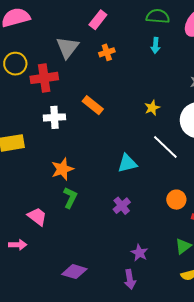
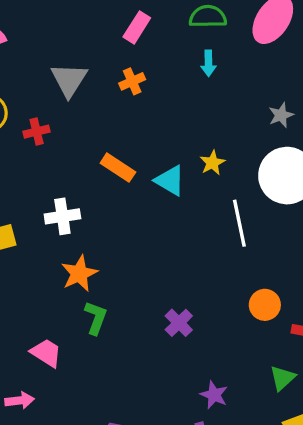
pink rectangle: (98, 20) -> (137, 27), moved
red cross: (44, 78) -> (37, 132), size x0.6
white cross: (54, 117) -> (62, 216), moved
white line: (165, 147) -> (239, 223), turned 40
cyan triangle: (127, 163) -> (170, 181), moved, turned 50

